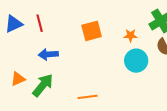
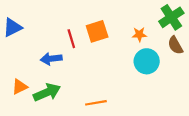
red line: (40, 23) -> (71, 39), moved
green arrow: (43, 85) -> (47, 92), turned 30

